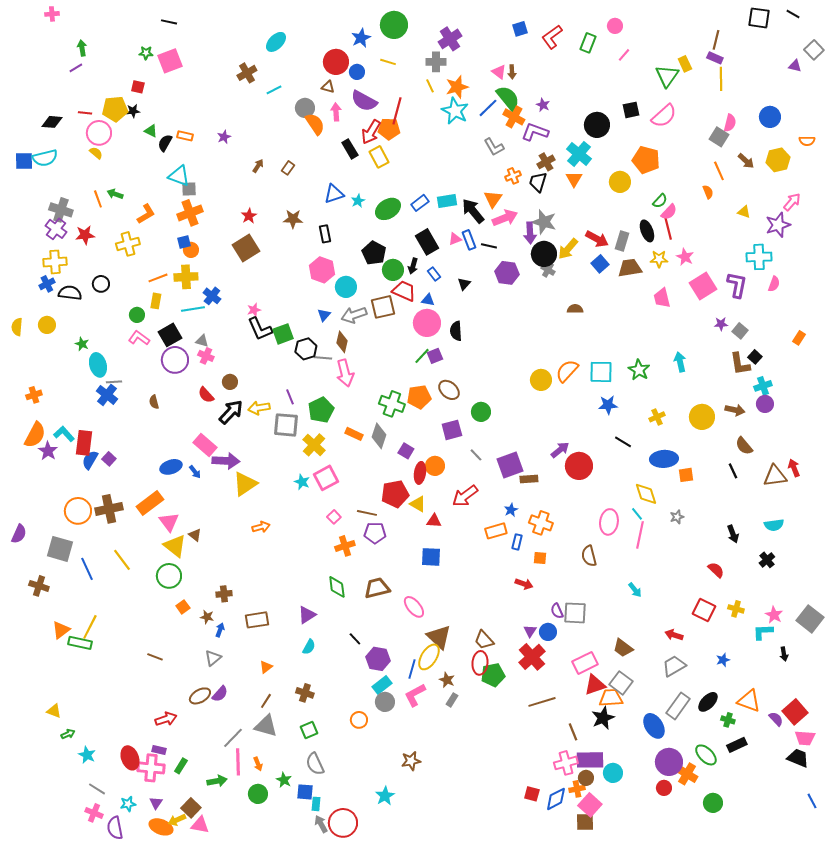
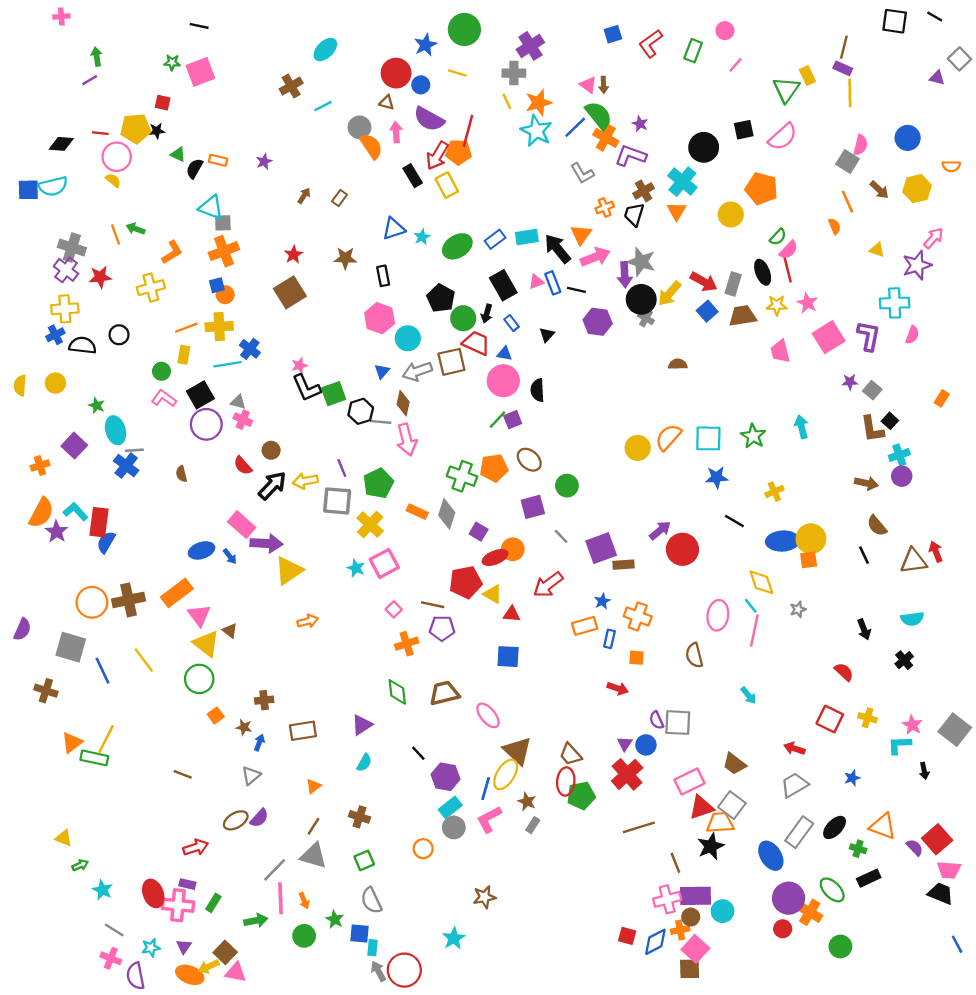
yellow circle: (702, 417) -> (811, 539), moved
purple square: (109, 459) -> (74, 446), moved, size x1.5
red ellipse: (420, 473) -> (495, 558), turned 60

